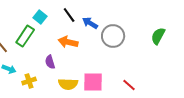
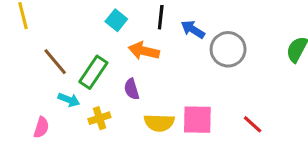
black line: (69, 15) -> (161, 17), turned 42
green rectangle: (25, 36) -> (93, 72), moved
orange arrow: (68, 42) -> (144, 51), moved

